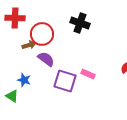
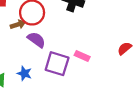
blue star: (24, 80) -> (24, 73), moved

